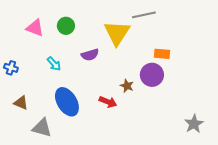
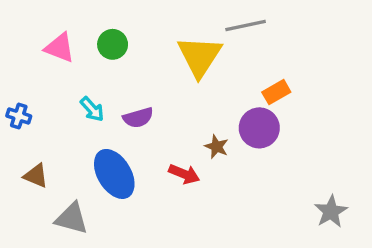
orange rectangle: (162, 54) -> (276, 92), turned -35
purple semicircle: (90, 55) -> (138, 118), moved

